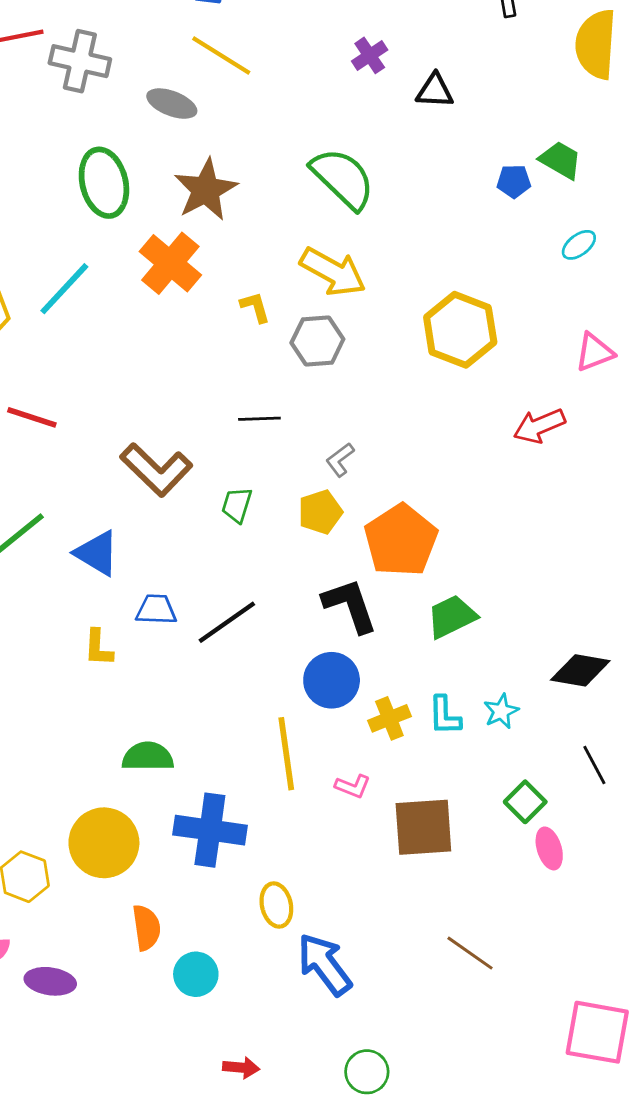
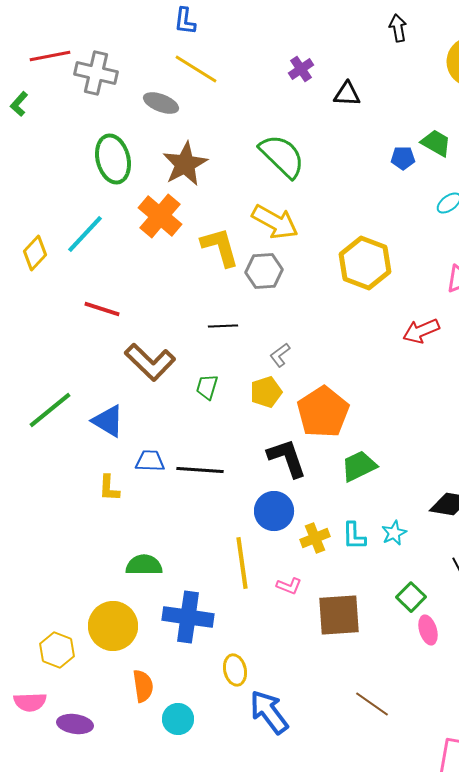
yellow L-shape: (255, 307) -> (220, 247), size x1.8
red line: (32, 417) -> (102, 309), moved
black line: (227, 622) -> (200, 470), turned 39

